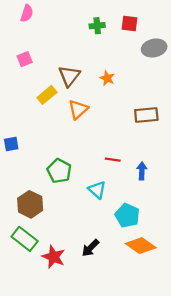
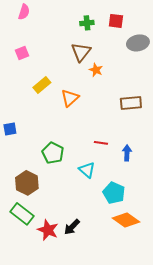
brown triangle: (69, 76) -> (81, 52), moved
black arrow: (90, 248) -> (72, 227), moved

